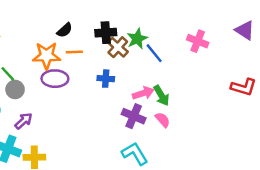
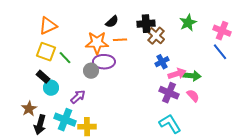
green star: (137, 39) -> (188, 23), moved
blue line: (154, 53) -> (220, 52), moved
blue cross: (106, 79) -> (162, 62), moved, turned -32
gray circle: (15, 89) -> (91, 71), moved
green arrow: (161, 96) -> (192, 76), turned -54

